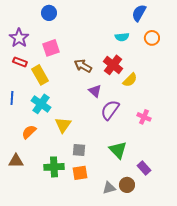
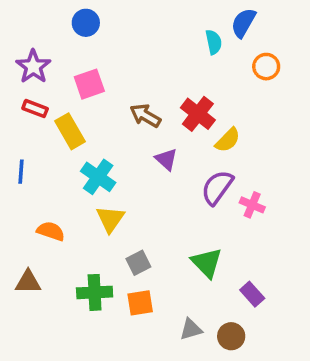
cyan semicircle: (122, 37) -> (214, 42), moved, turned -96
cyan cross: (41, 104) -> (98, 177), moved
purple semicircle: (110, 110) -> (217, 187), moved
orange semicircle: (29, 132) -> (51, 231), turned 63
gray square: (79, 150) -> (138, 263), turned -32
brown circle: (127, 185) -> (231, 336), moved

